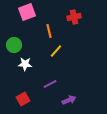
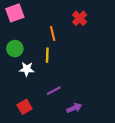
pink square: (27, 12) -> (15, 13), moved
red cross: (74, 17) -> (80, 18), turned -32
yellow line: (56, 51) -> (47, 55), moved, turned -40

